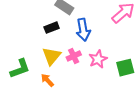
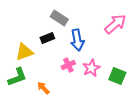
yellow triangle: (52, 56) -> (24, 52), moved, turned 30
green square: (125, 68) -> (117, 76), turned 36

